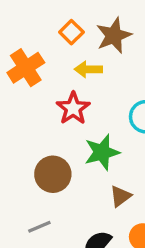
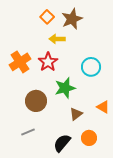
orange cross: (26, 68) -> (20, 62), moved

